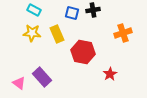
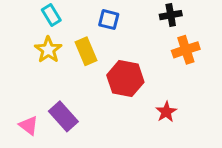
cyan rectangle: (34, 10) -> (51, 15), turned 32
black cross: (93, 10) -> (171, 15), moved
yellow star: (32, 33) -> (48, 50), turned 30

